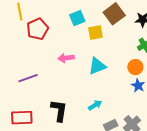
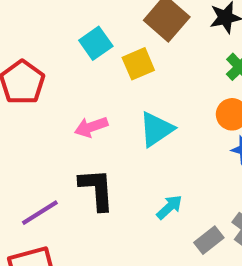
purple line: (28, 78) -> (40, 213), moved
black L-shape: (59, 110) -> (97, 189), moved

